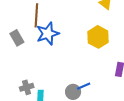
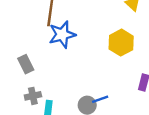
gray rectangle: (17, 38) -> (26, 64), moved

